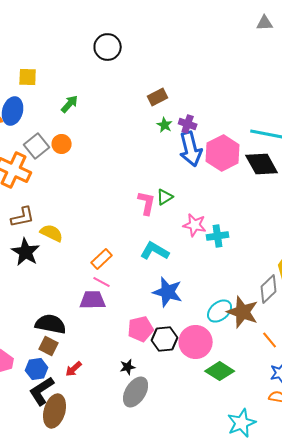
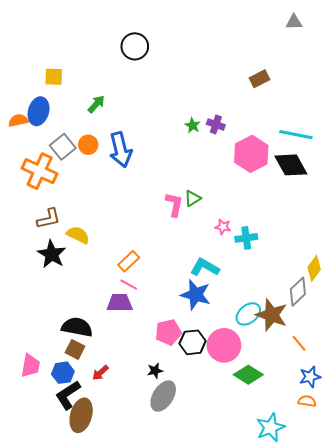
brown rectangle: (158, 97) -> (259, 79), moved
blue arrow: (191, 149) -> (121, 150), moved
pink star: (195, 225) -> (223, 227), size x0.7
cyan L-shape: (155, 251) -> (205, 267), moved

